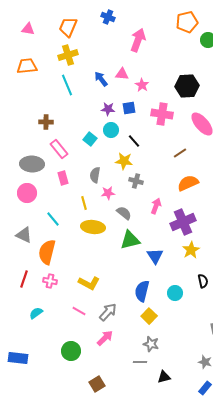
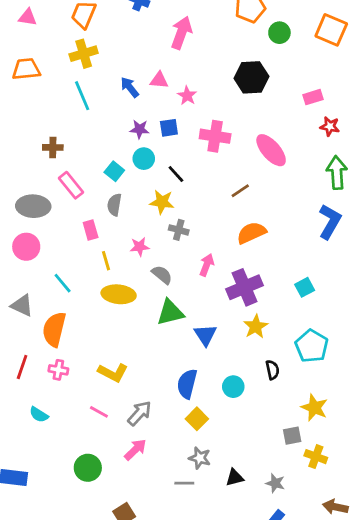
black hexagon: (187, 86) -> (251, 77), moved
gray semicircle: (95, 175) -> (114, 205), moved
pink rectangle: (63, 178) -> (91, 230), moved
cyan semicircle: (36, 313) -> (39, 415), turned -112
black triangle: (164, 377) -> (235, 478), moved

